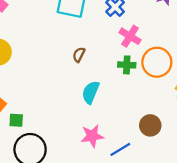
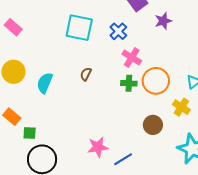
cyan semicircle: (91, 92) -> (45, 83), moved
brown circle: (150, 125) -> (153, 125), moved

